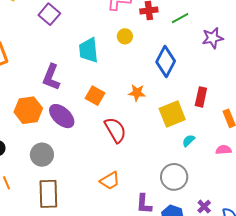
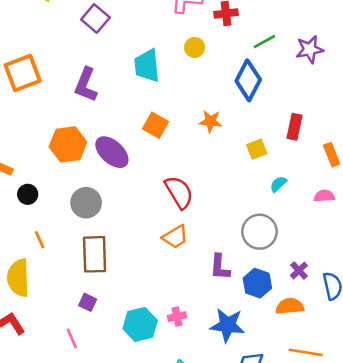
green line: (180, 18) -> (264, 42), moved
purple L-shape: (51, 77) -> (86, 85), moved
yellow square: (172, 114) -> (257, 149), size x0.6
red semicircle: (115, 130) -> (179, 192), moved

